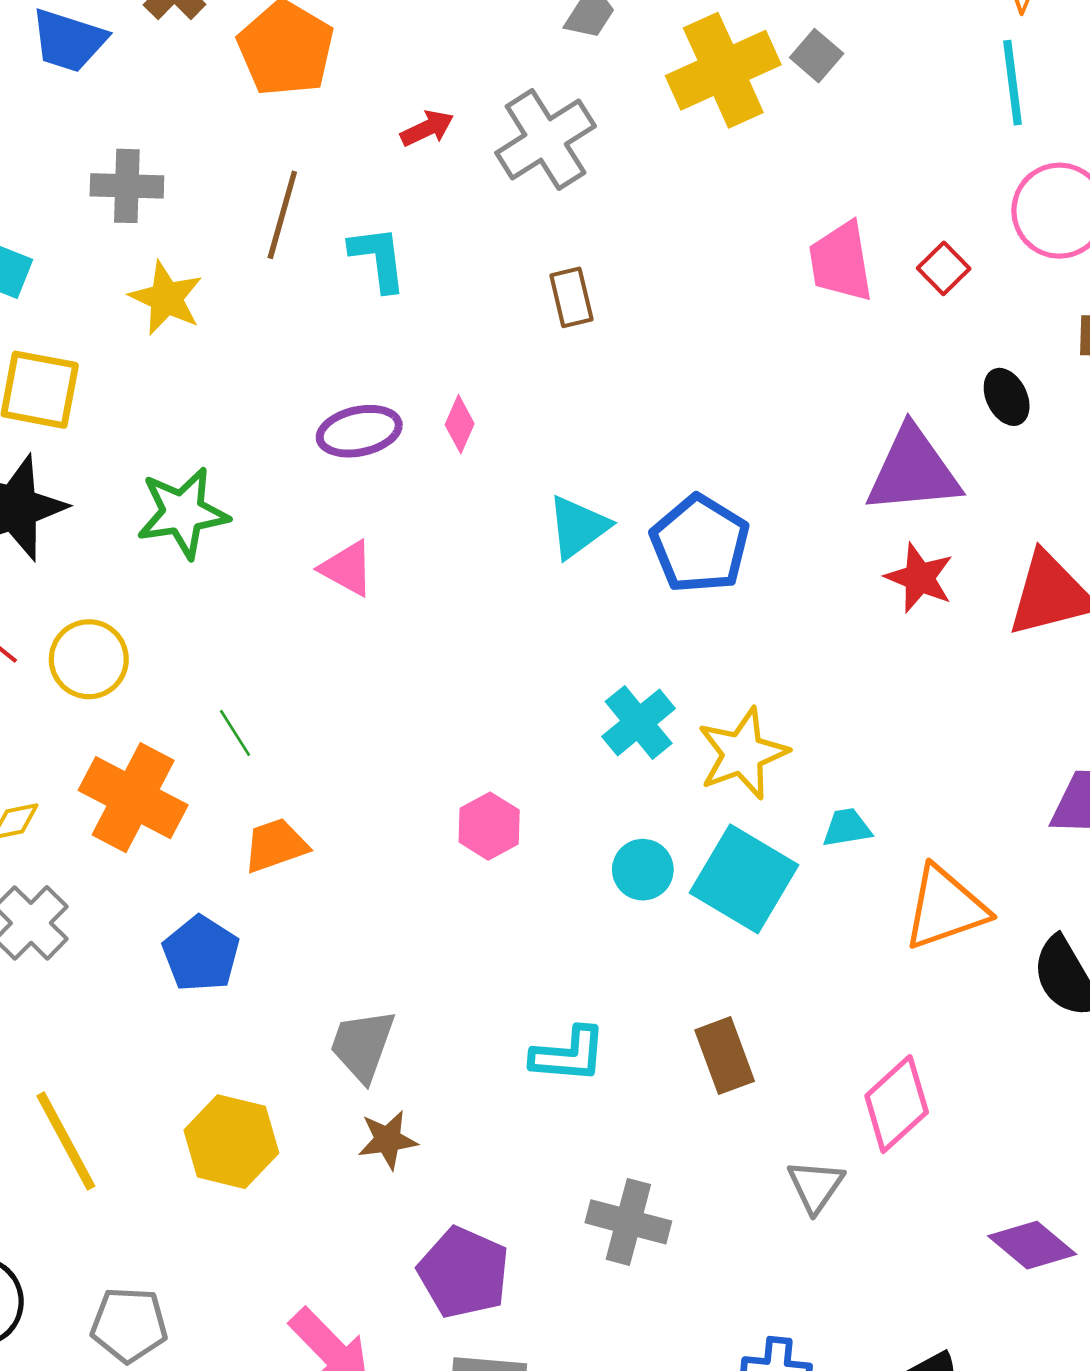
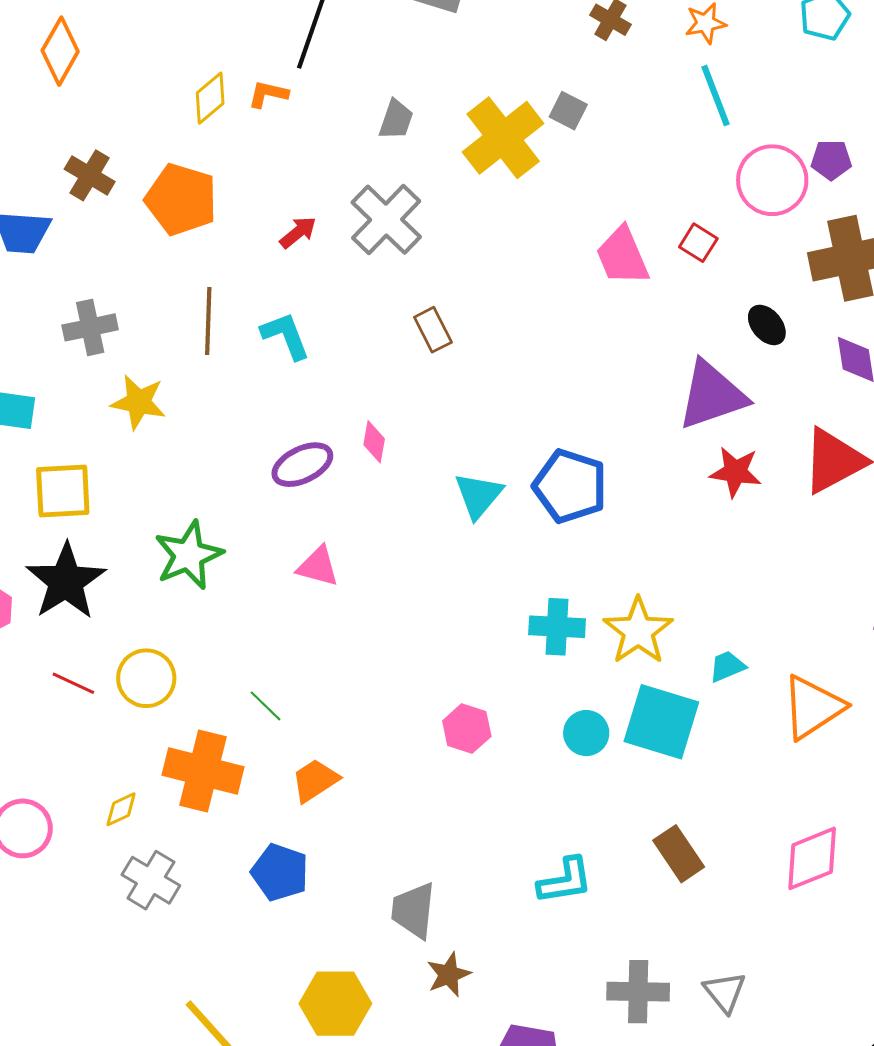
cyan cross: (639, 722) -> (557, 627), turned -34
pink diamond: (897, 1104) -> (812, 858), turned 34
gray triangle: (816, 1186) -> (725, 992), moved

